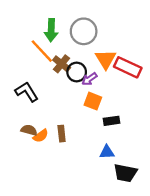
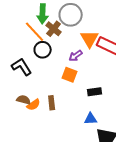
brown cross: (62, 64) -> (54, 29), moved
black circle: (77, 72) -> (43, 50), moved
orange square: (93, 101) -> (70, 75), moved

